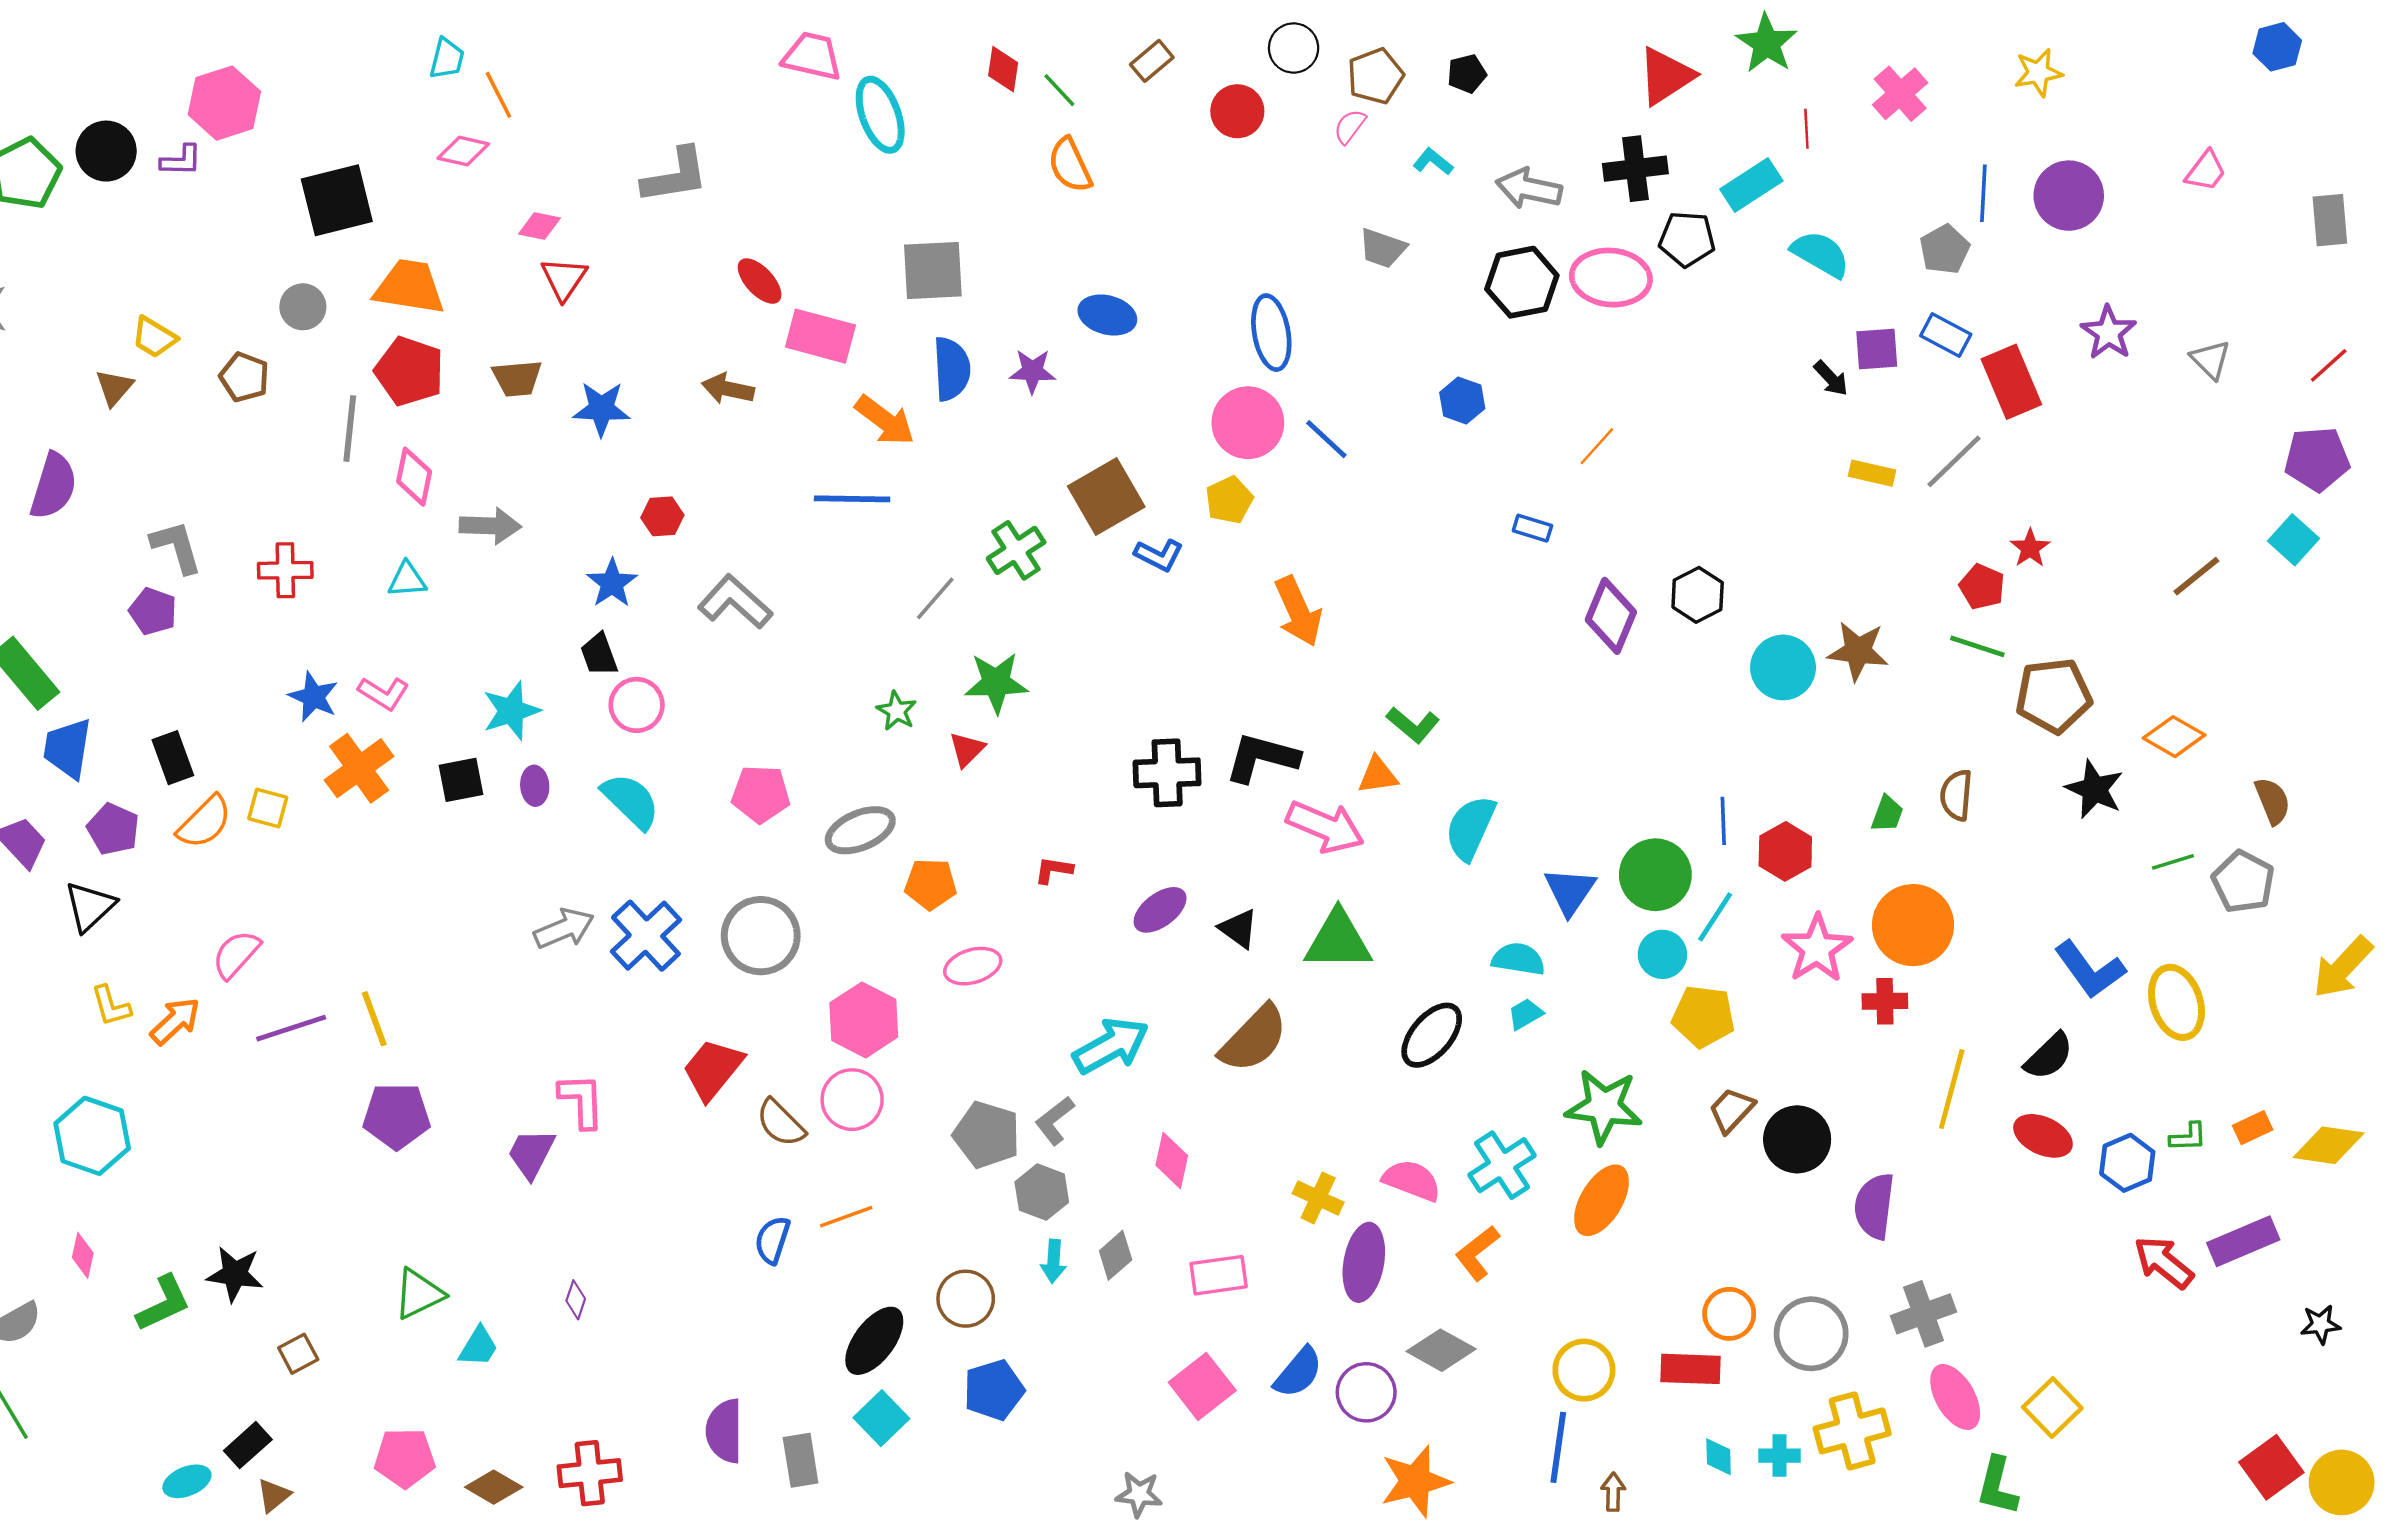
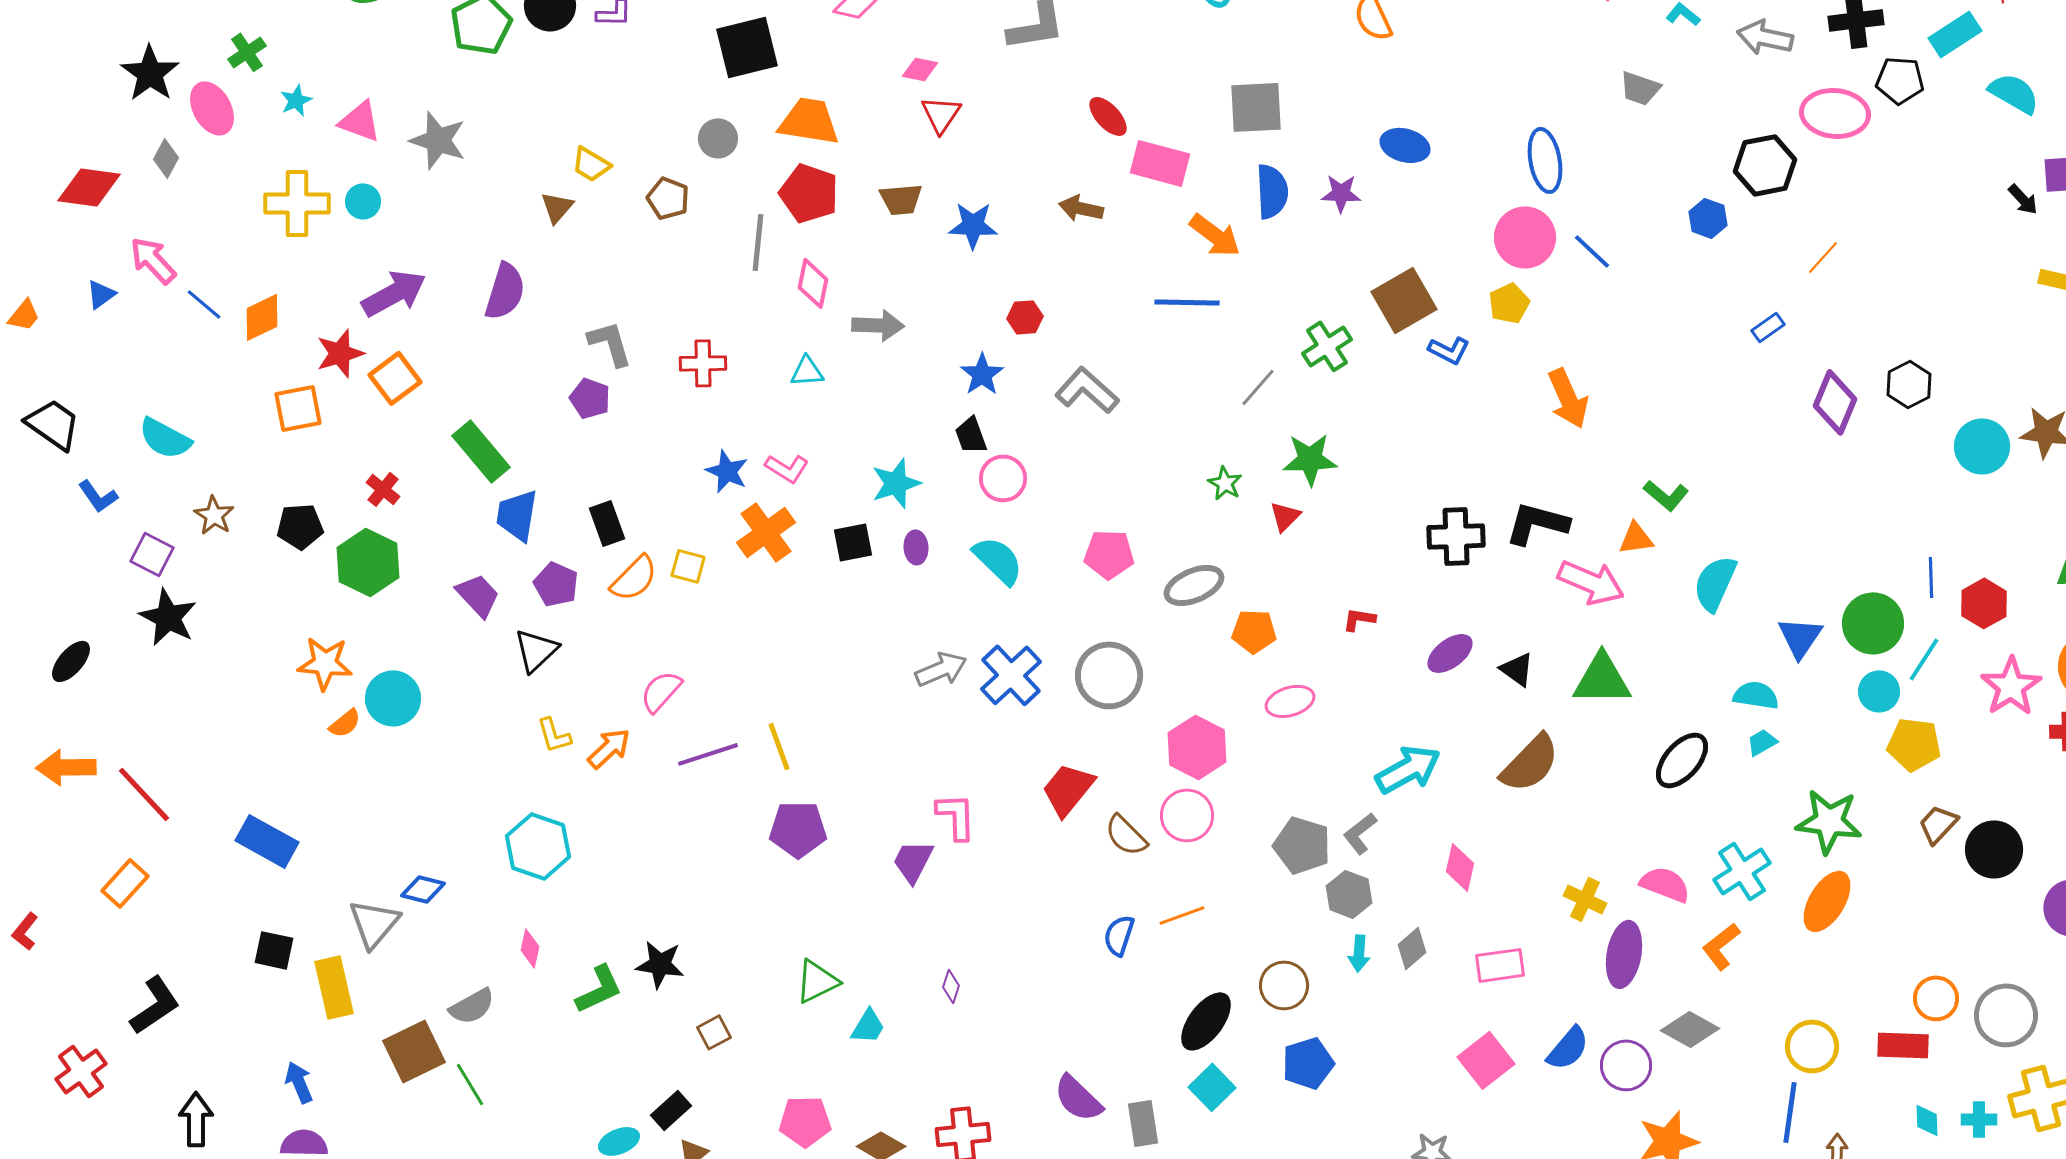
black hexagon: (1522, 282) -> (1765, 165), moved
blue rectangle: (1532, 528) -> (1768, 327), turned -52
purple semicircle: (724, 1431) -> (1078, 1098), turned -46

